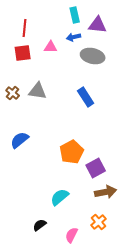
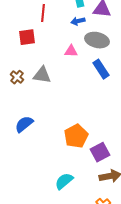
red line: (25, 28) -> (43, 13), moved
pink triangle: (51, 47) -> (71, 51), moved
blue rectangle: (86, 97) -> (101, 69), moved

